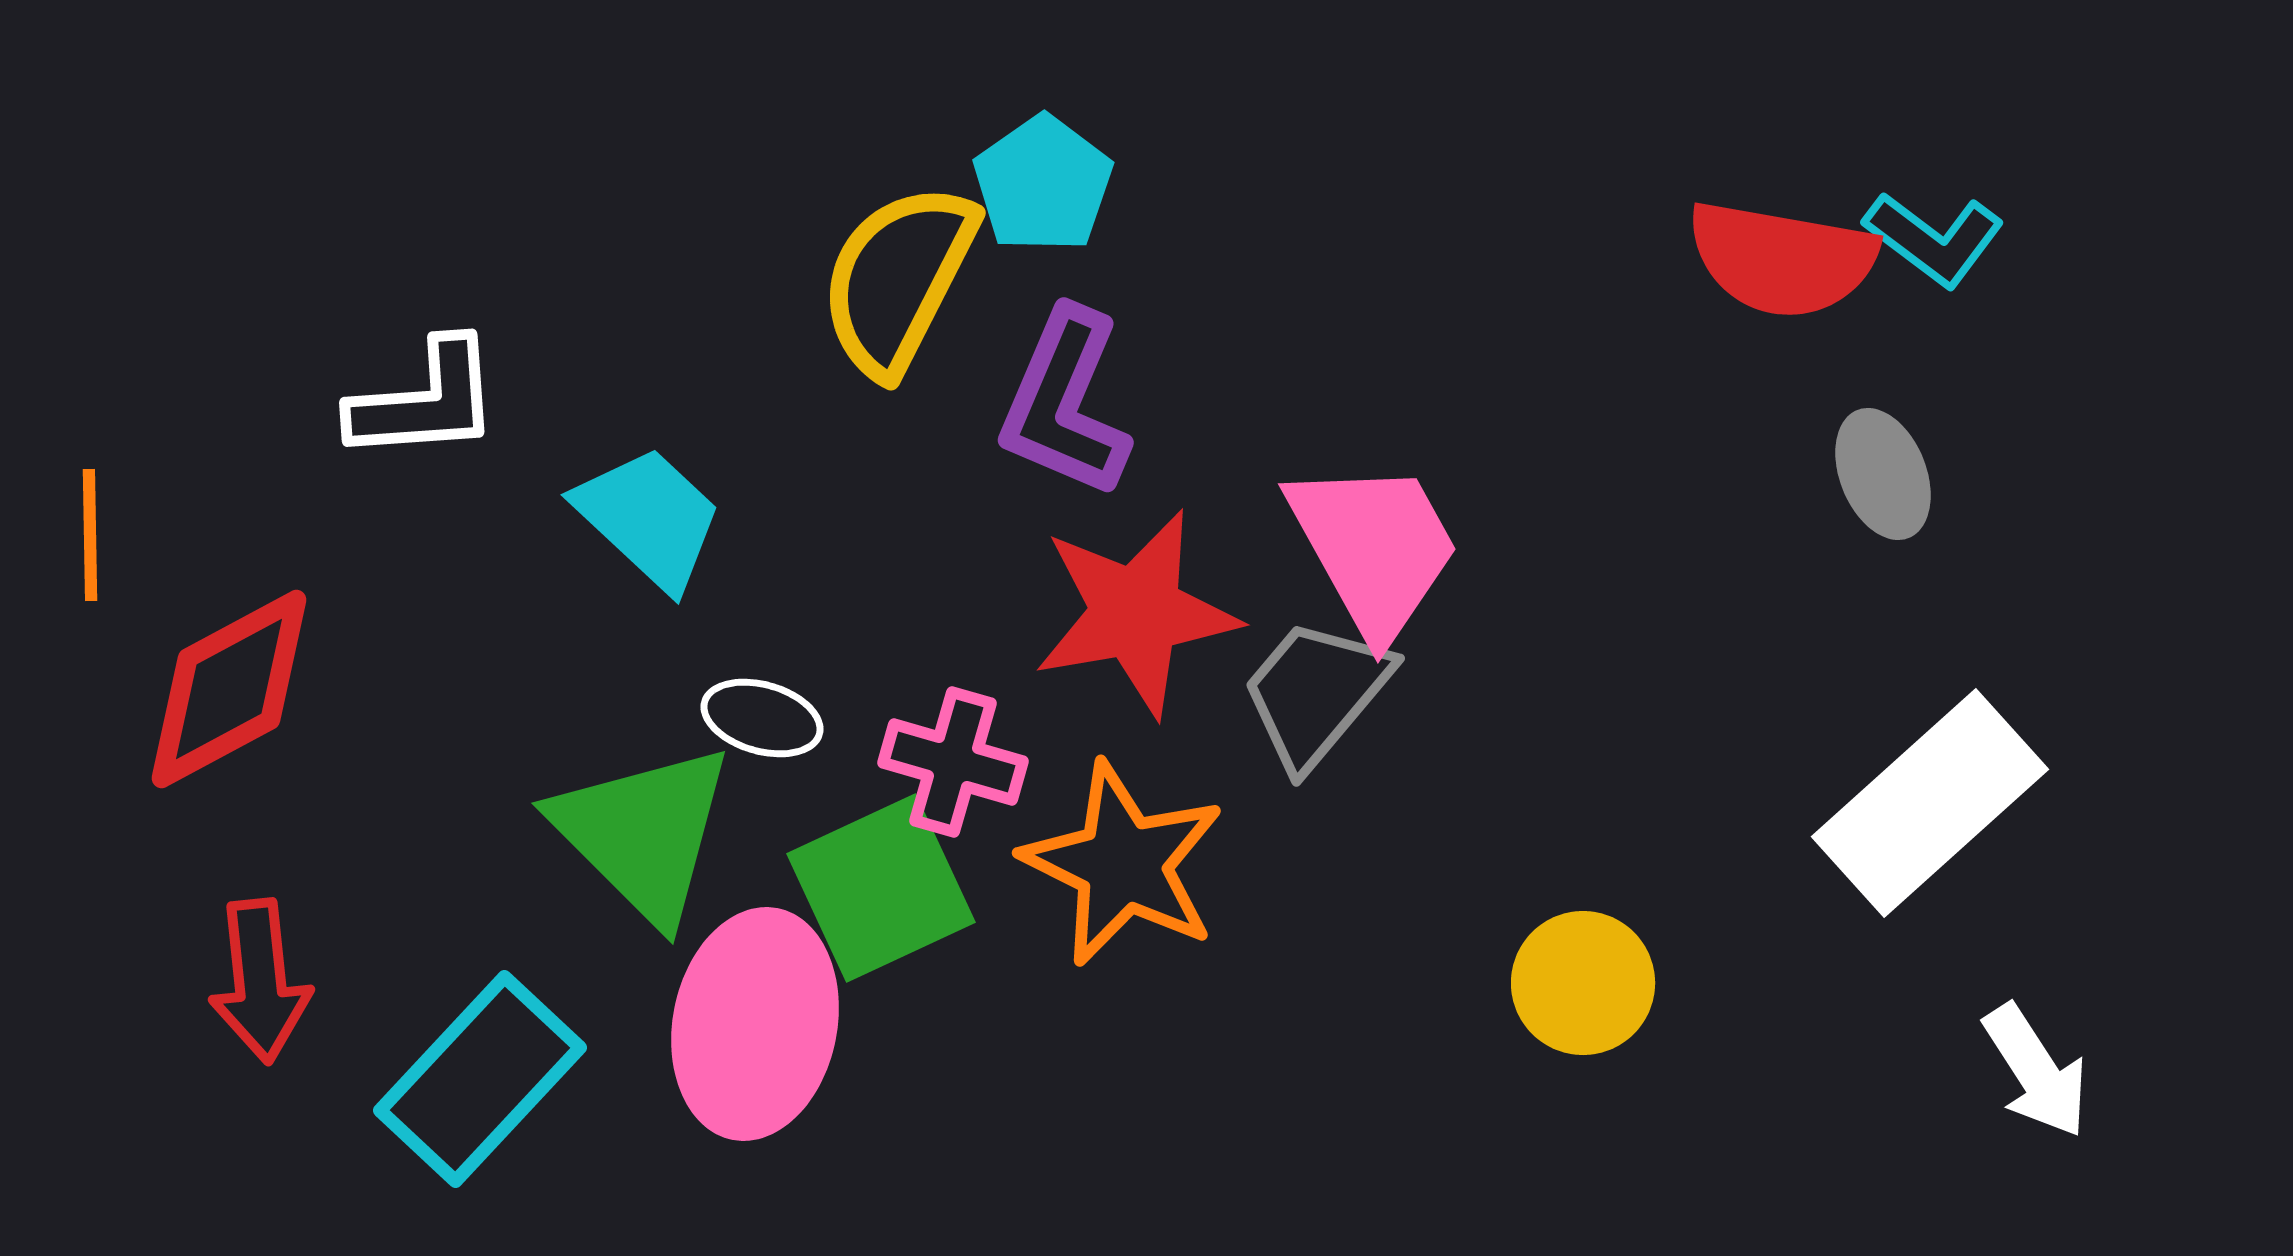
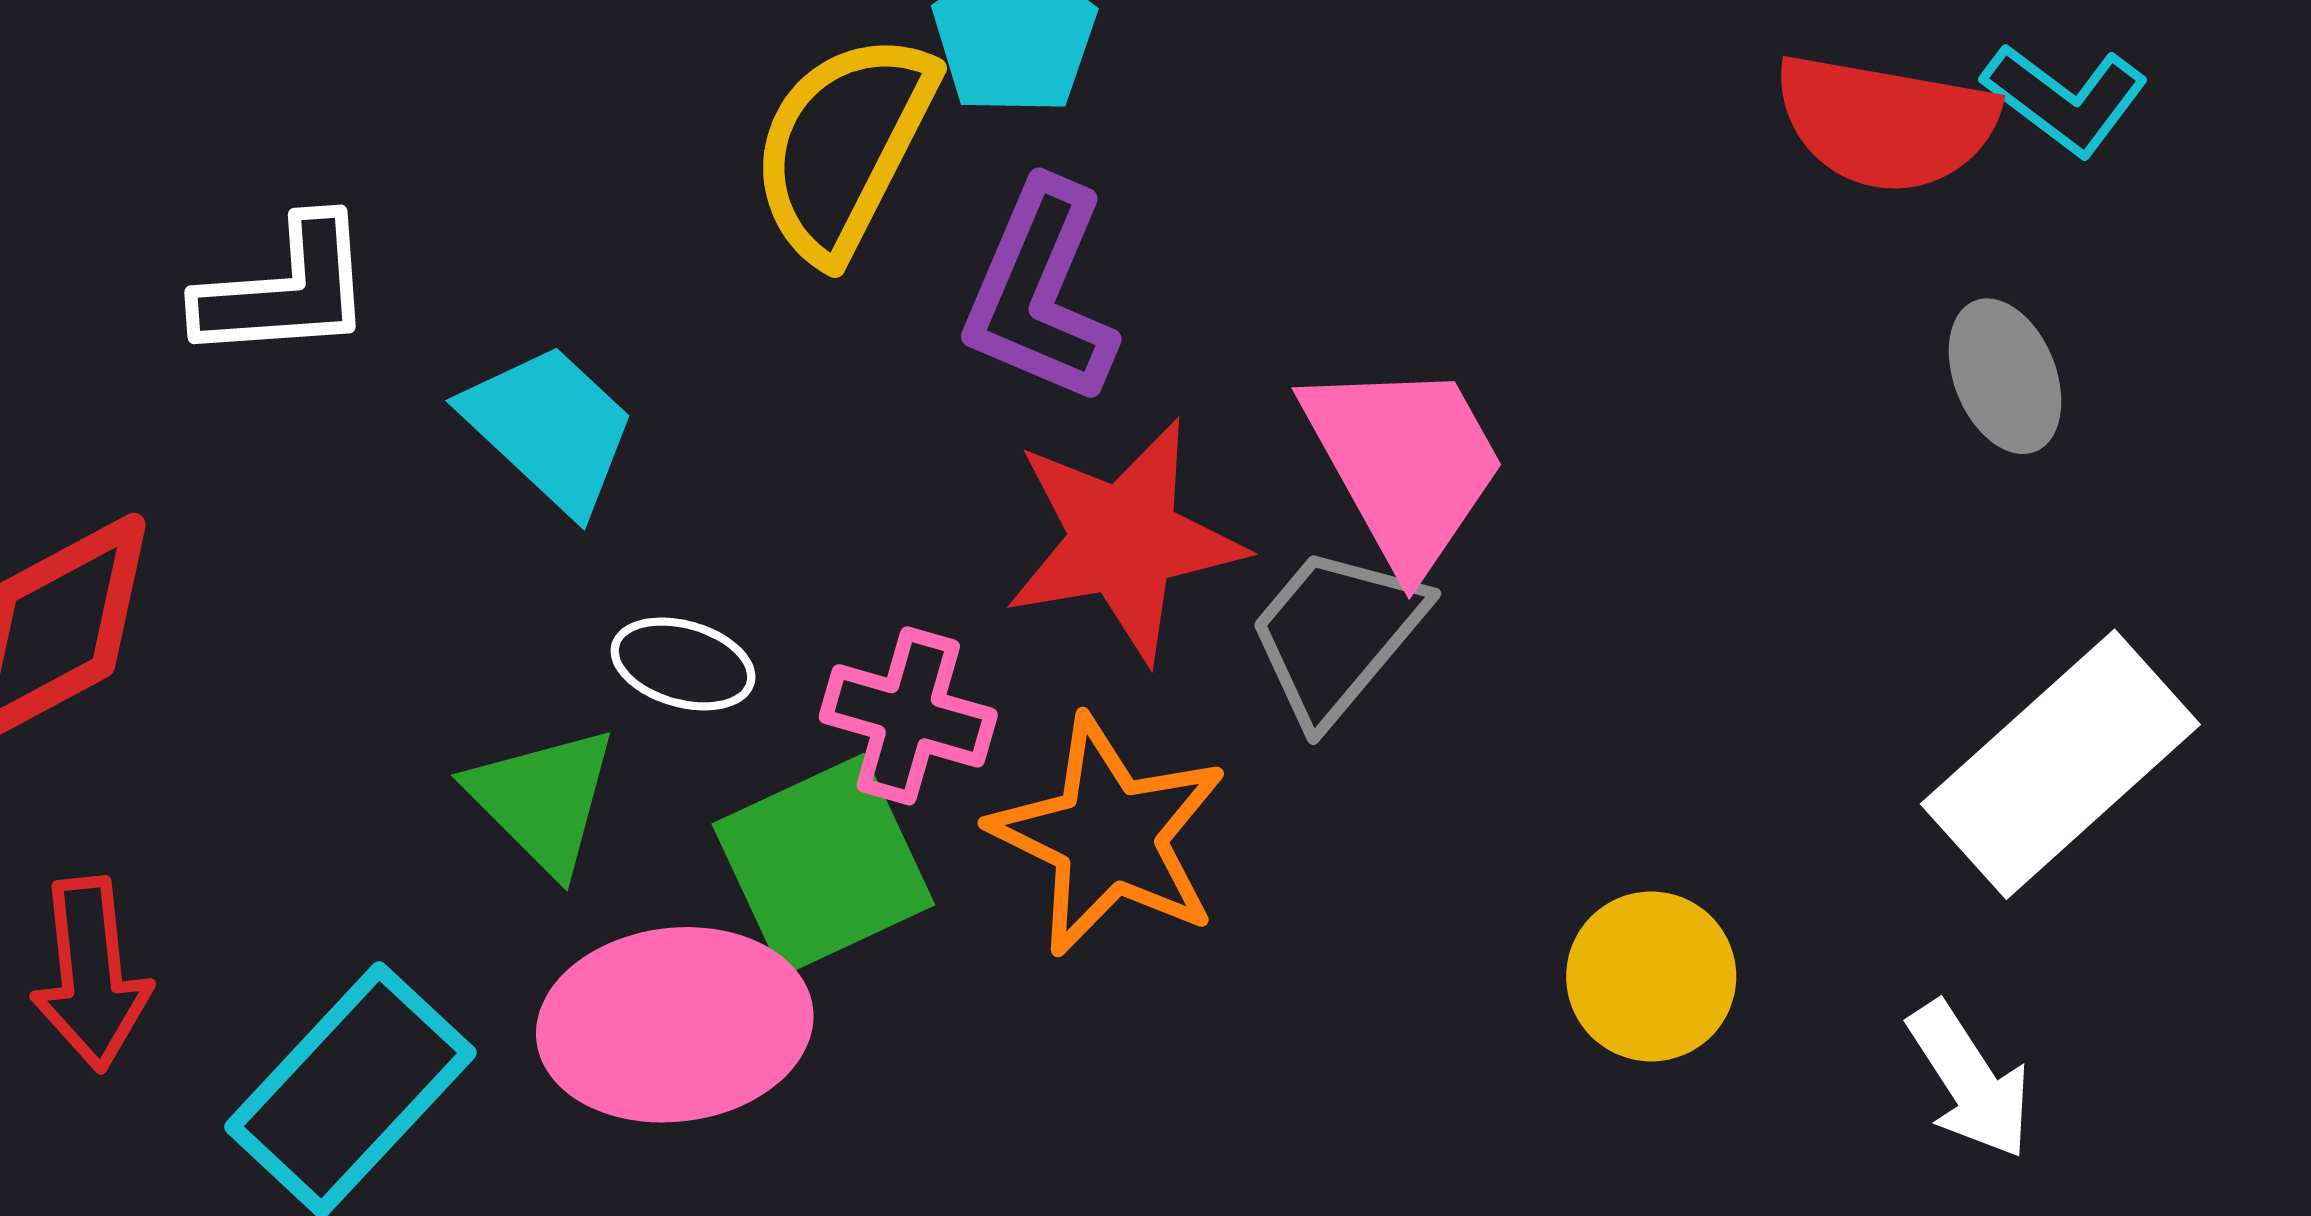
green triangle: (643, 833) -> (543, 800), size x0.7
pink ellipse: (755, 1024) -> (675, 1025), turned 72
white arrow: (2036, 1071) -> (1970, 1080), moved

